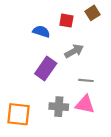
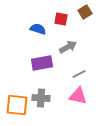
purple rectangle: (46, 68) -> (42, 63), turned 45
gray line: (86, 80) -> (79, 74), turned -32
gray cross: (59, 107) -> (41, 98), moved

